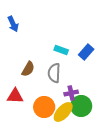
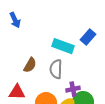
cyan rectangle: (61, 50) -> (63, 46), size x1.5
blue rectangle: (86, 52) -> (88, 37), moved

